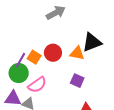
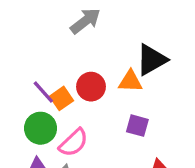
orange square: (34, 57) -> (62, 98), turned 32
purple line: (21, 60) -> (43, 92), moved, turned -63

